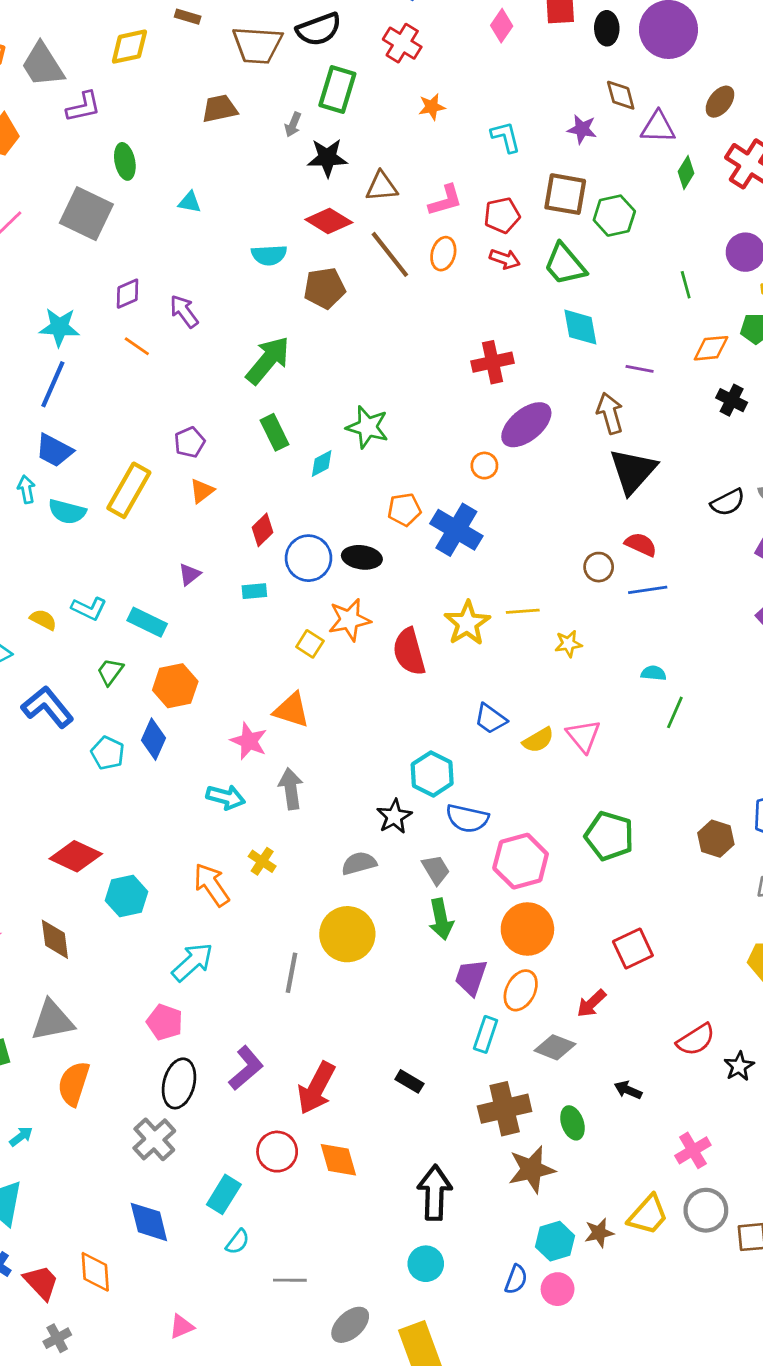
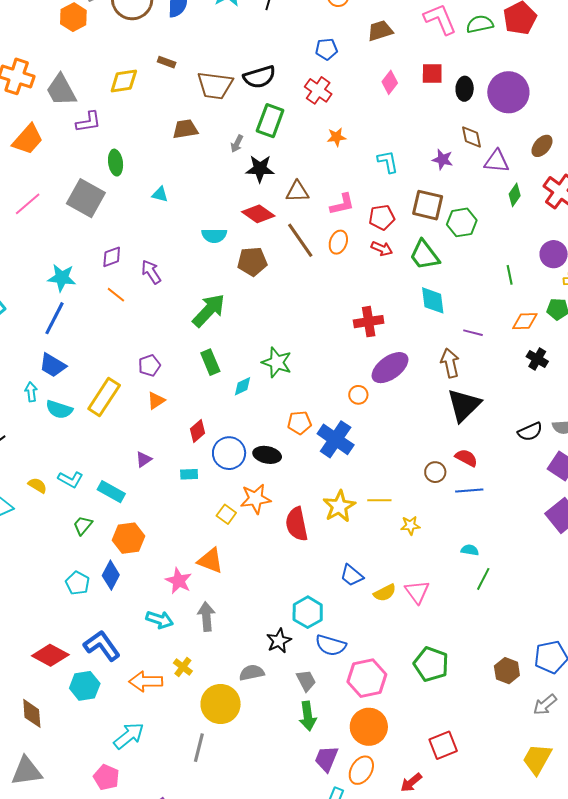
blue L-shape: (47, 707) -> (102, 646), moved
orange arrow: (212, 885) -> (146, 681), turned -60
yellow circle: (347, 934) -> (221, 704), moved

